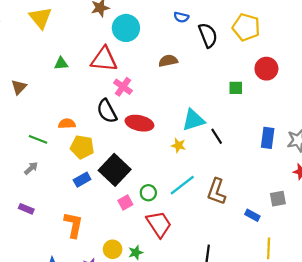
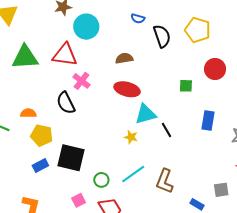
green triangle: (61, 63) -> (25, 57), size x2.0
red ellipse: (139, 123) -> (127, 89), moved
blue rectangle: (268, 138) -> (208, 121), moved
black square: (115, 170) -> (71, 158), turned -32
pink square: (125, 203) -> (79, 200), moved

